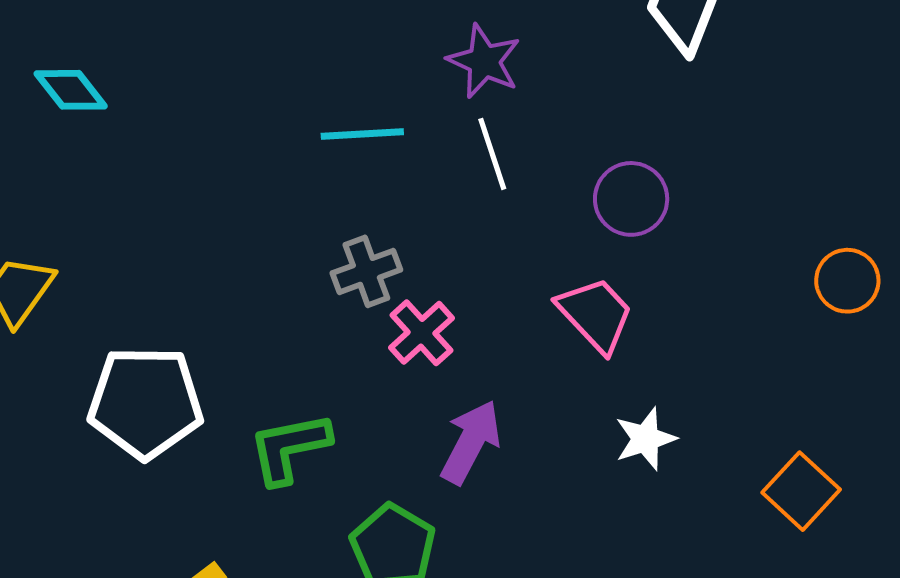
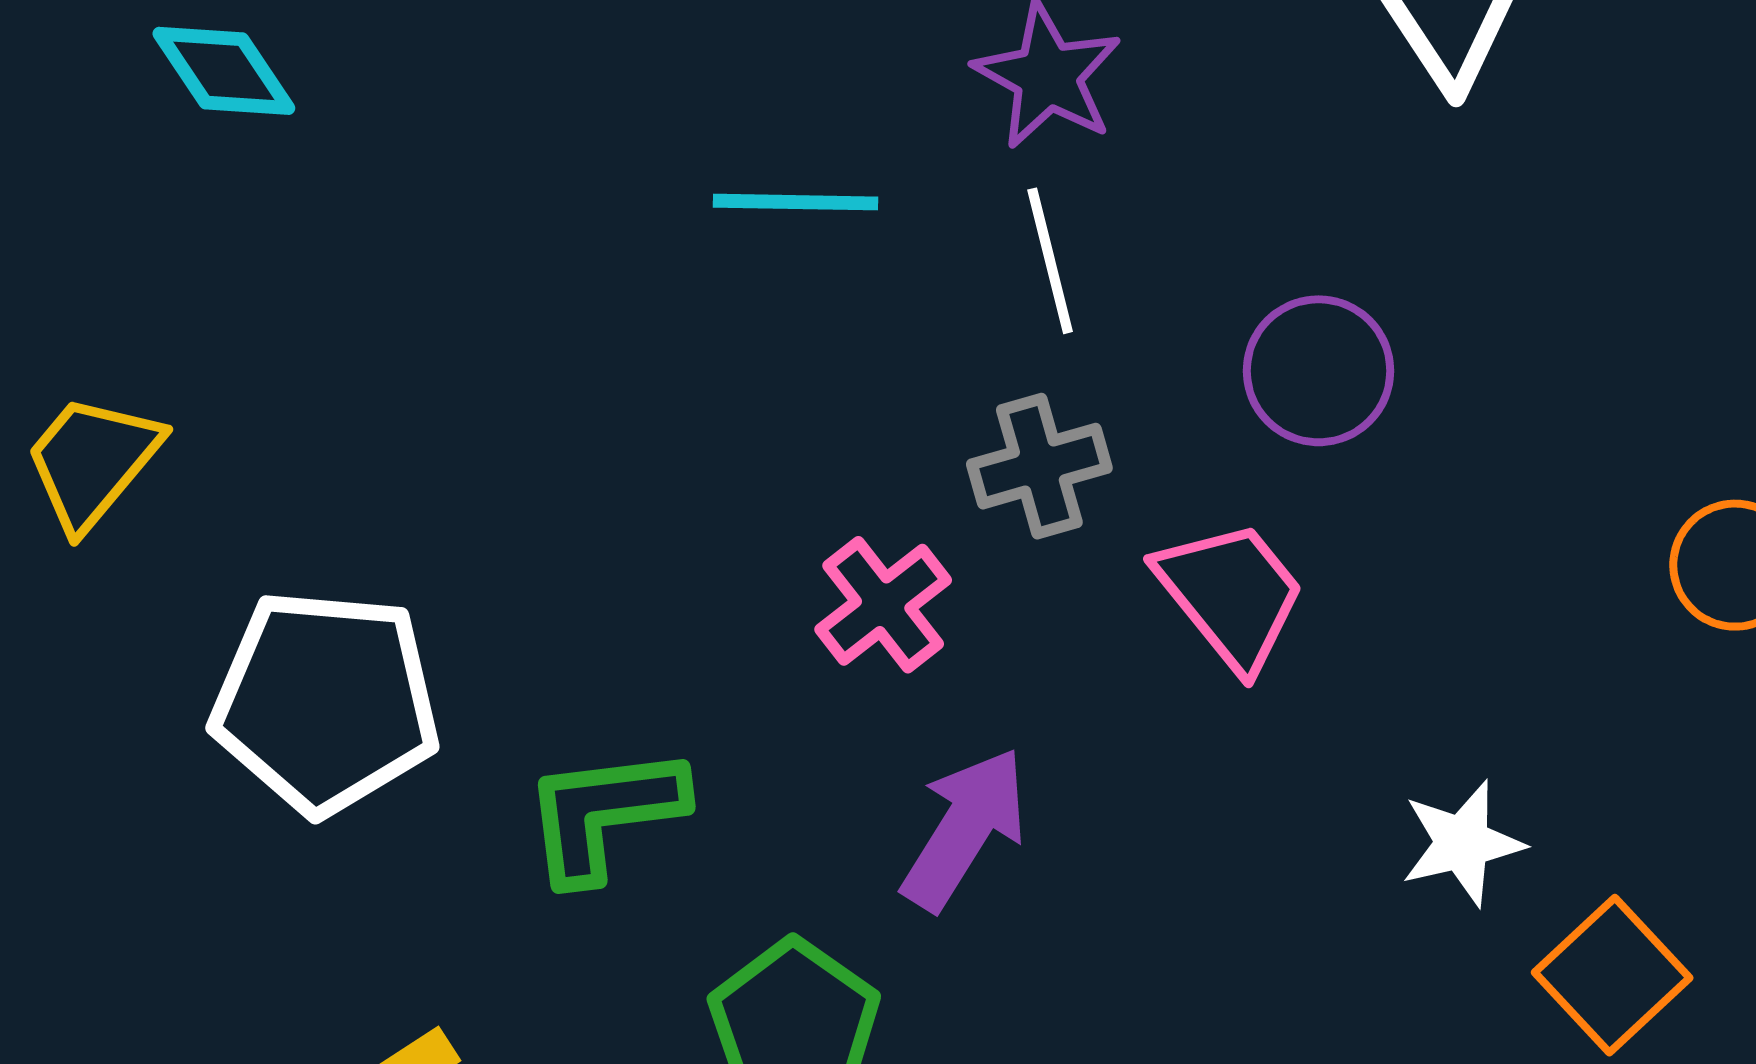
gray cross: (366, 271) -> (1039, 466), moved
white star: (645, 439) -> (1462, 843), moved

